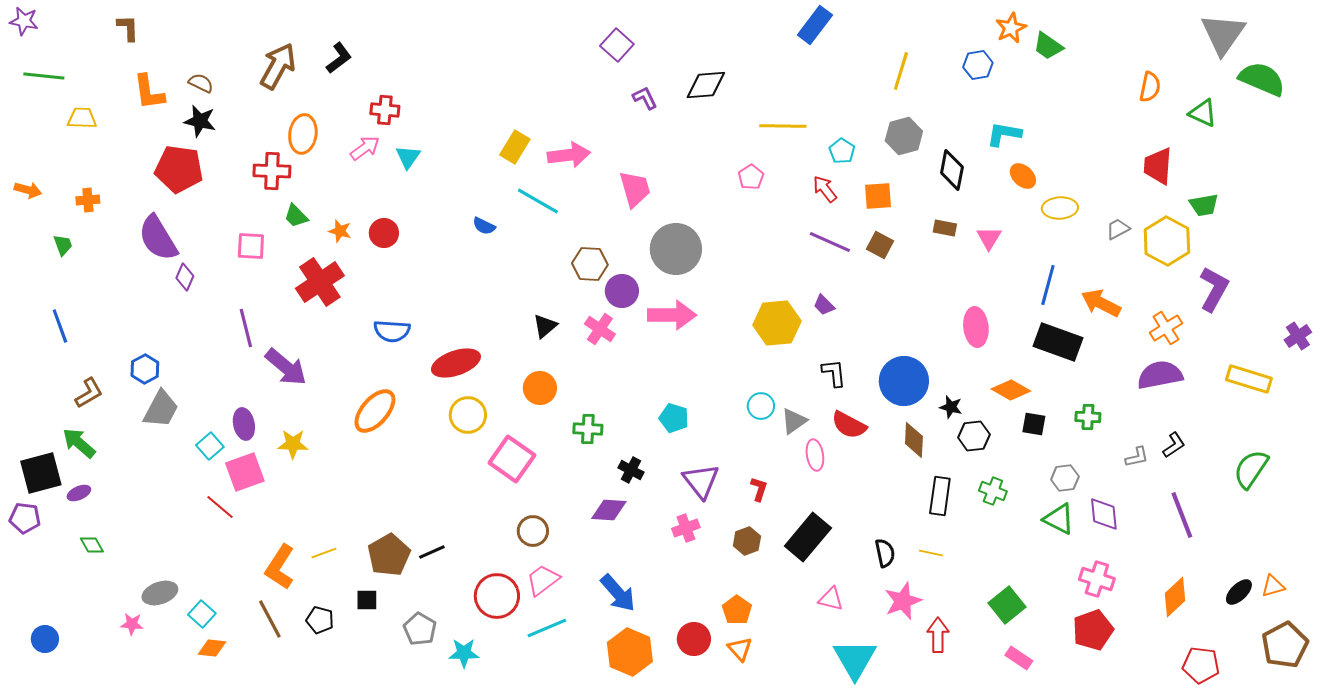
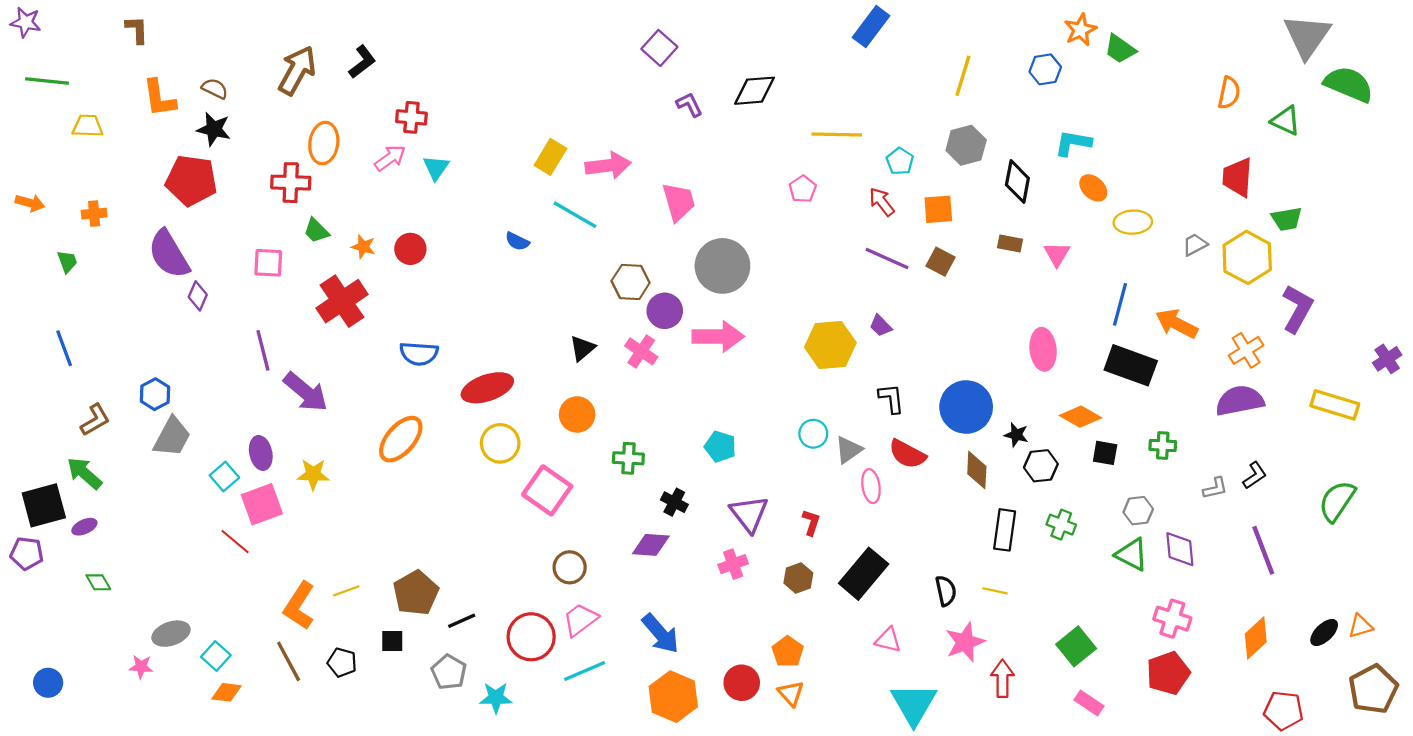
black line: (432, 552) -> (462, 621), moved

